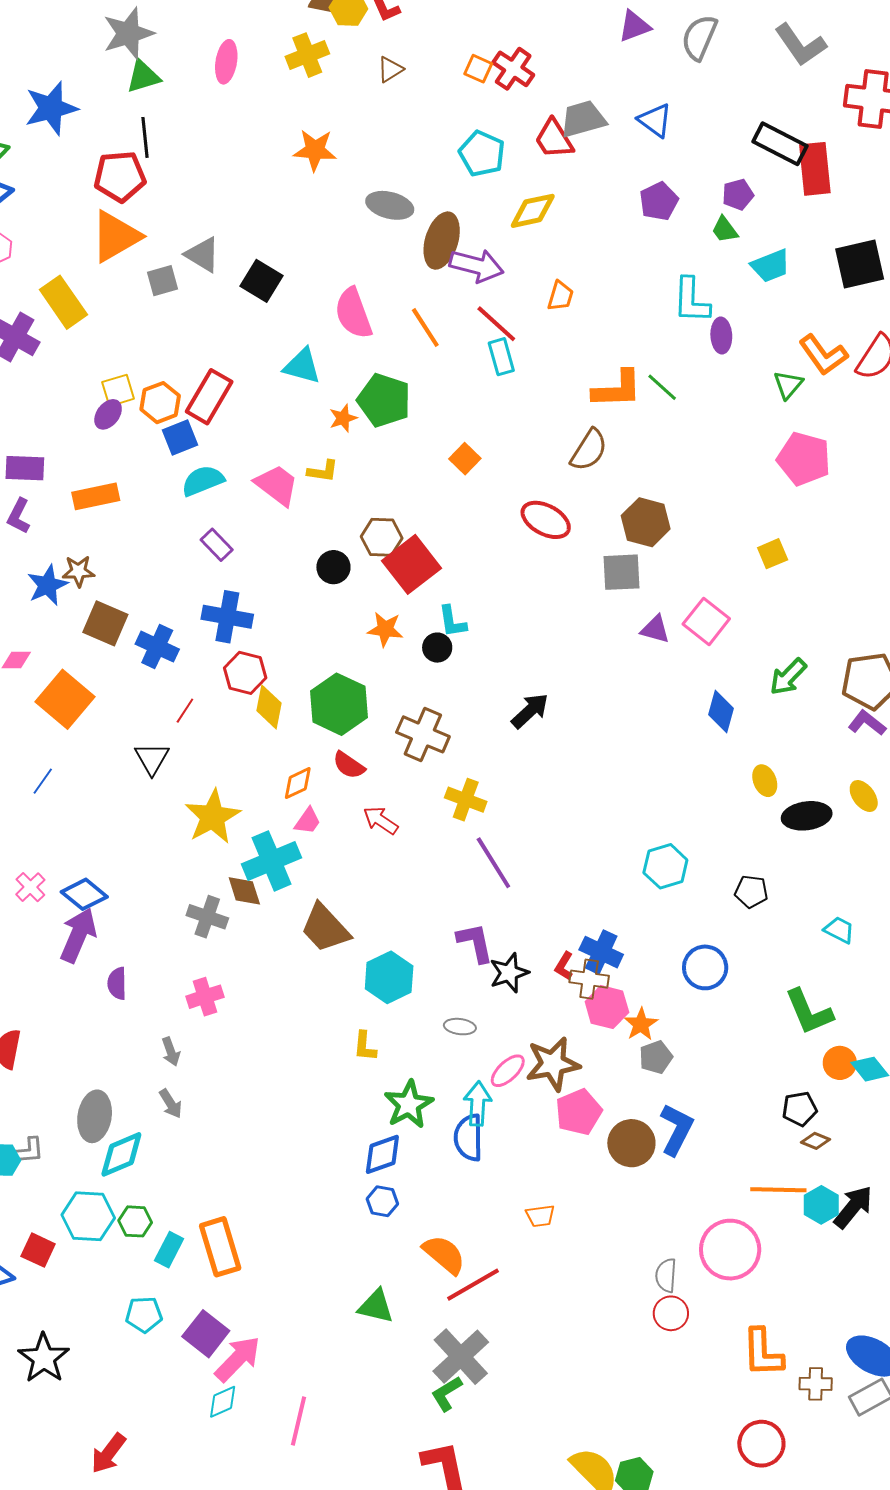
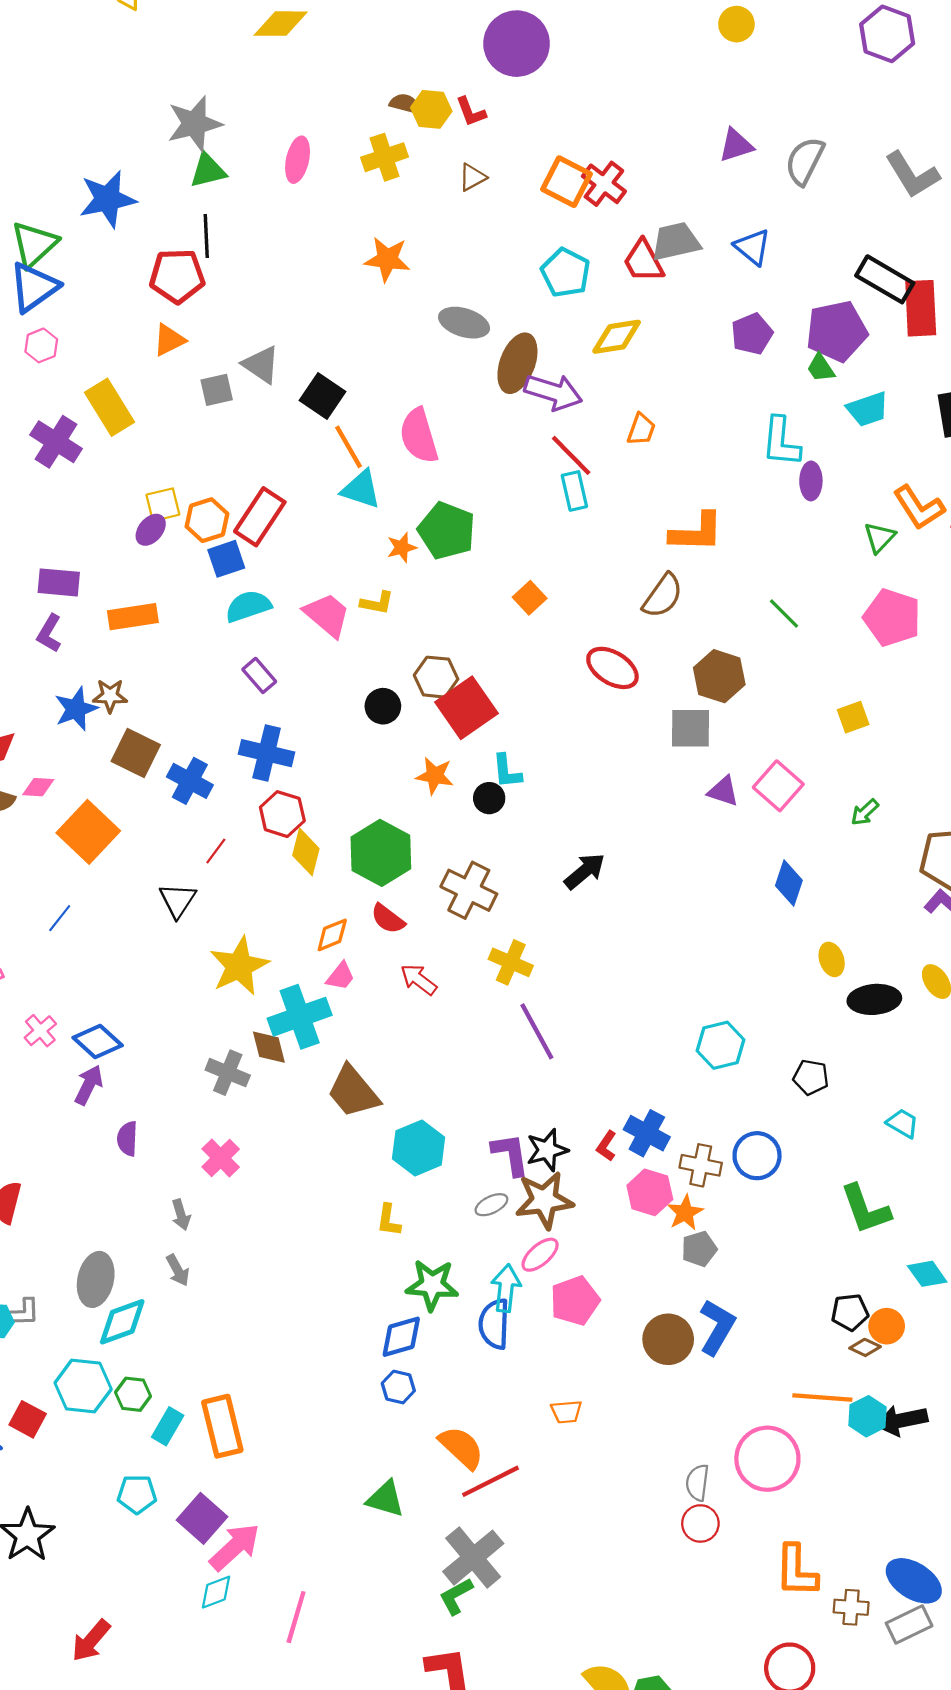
orange square: (478, 69) -> (567, 182), size x1.6
purple pentagon: (738, 195) -> (837, 331), size x1.8
orange triangle: (116, 236) -> (169, 340), size x0.6
orange line: (425, 327) -> (349, 447), moved
green line: (662, 387) -> (784, 613), moved
green arrow: (788, 677) -> (865, 812), moved, size x0.7
purple arrow: (78, 935) -> (89, 1085), size x0.7
purple L-shape: (475, 943) -> (510, 1154), moved
brown cross: (589, 979) -> (701, 1165), moved
pink cross: (205, 997) -> (221, 1158), turned -30
gray ellipse: (460, 1027) -> (491, 1205), turned -36
orange circle: (840, 1063) -> (887, 1326), moved
brown star: (553, 1064) -> (544, 1200), moved
green star: (409, 1104) -> (432, 1285), turned 30
pink pentagon: (579, 1112) -> (575, 1301), moved
black arrow: (853, 1207) -> (902, 1420), turned -144

